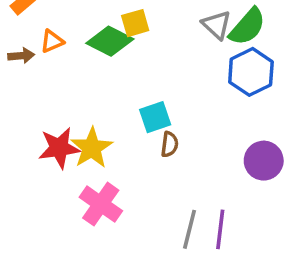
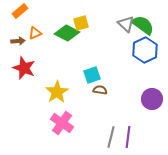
green semicircle: (247, 27) -> (143, 25), turned -95
brown semicircle: (170, 144) -> (100, 90), turned -88
red star: (59, 148) -> (24, 68), moved, turned 30

